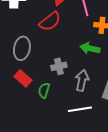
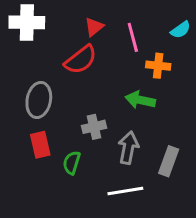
red rectangle: (23, 78) -> (40, 145), turned 36

